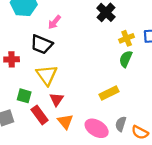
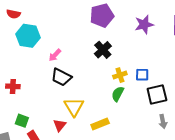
black trapezoid: (42, 44) -> (61, 77), moved
yellow triangle: (47, 75) -> (74, 107), moved
red triangle: (57, 99) -> (60, 125), moved

